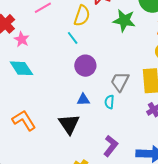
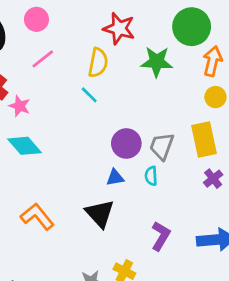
purple circle: (85, 66) -> (126, 144), moved

